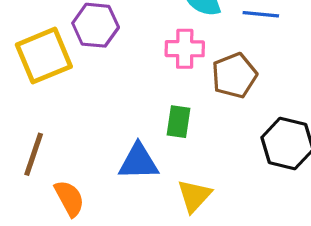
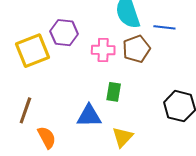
pink cross: (185, 49) -> (103, 50), moved
brown pentagon: (234, 76) -> (136, 49), moved

